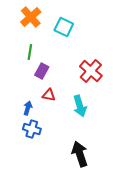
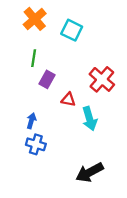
red triangle: (49, 95) -> (68, 100), moved
black arrow: (80, 154) -> (90, 172), turned -100

